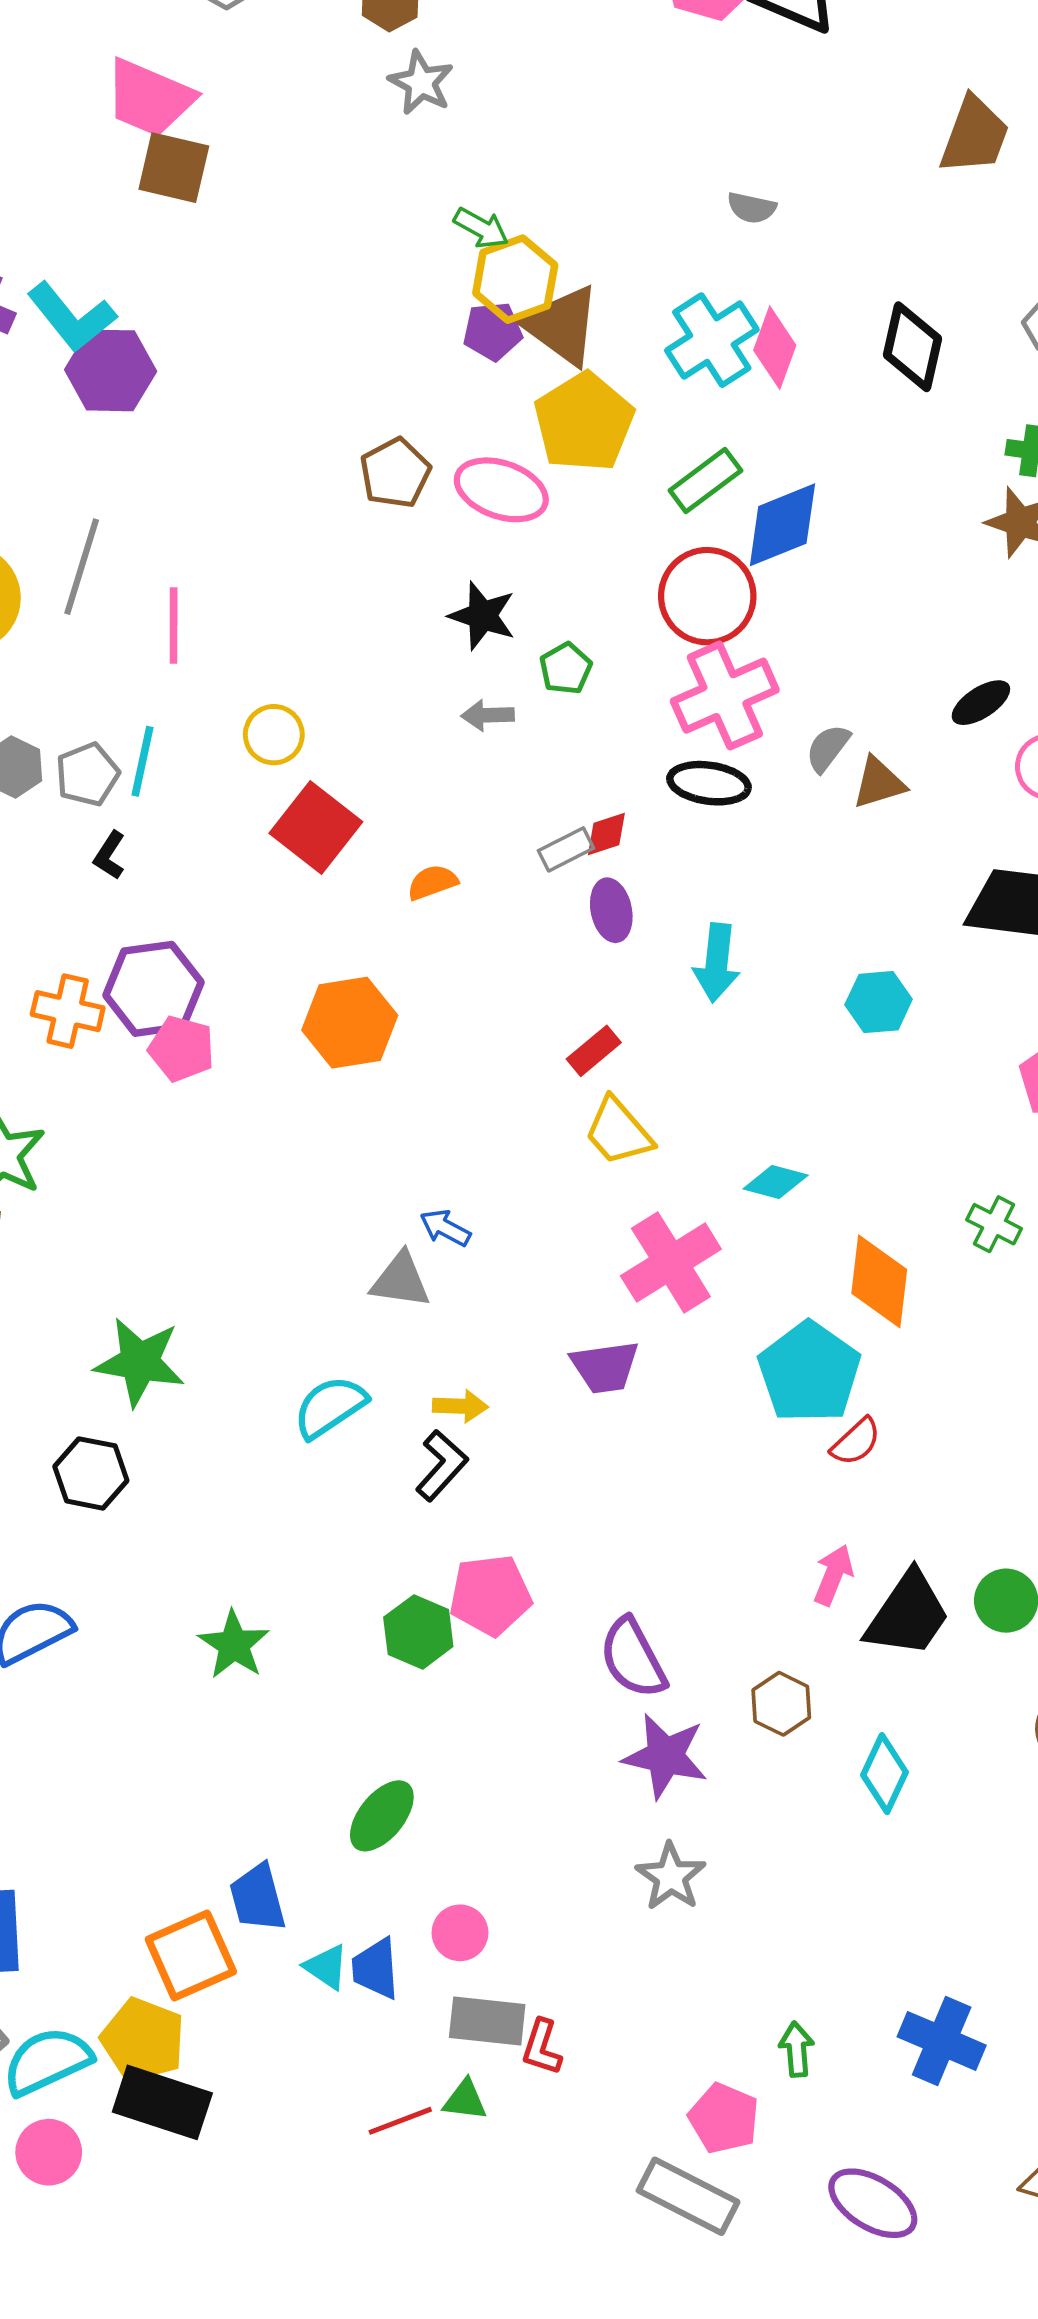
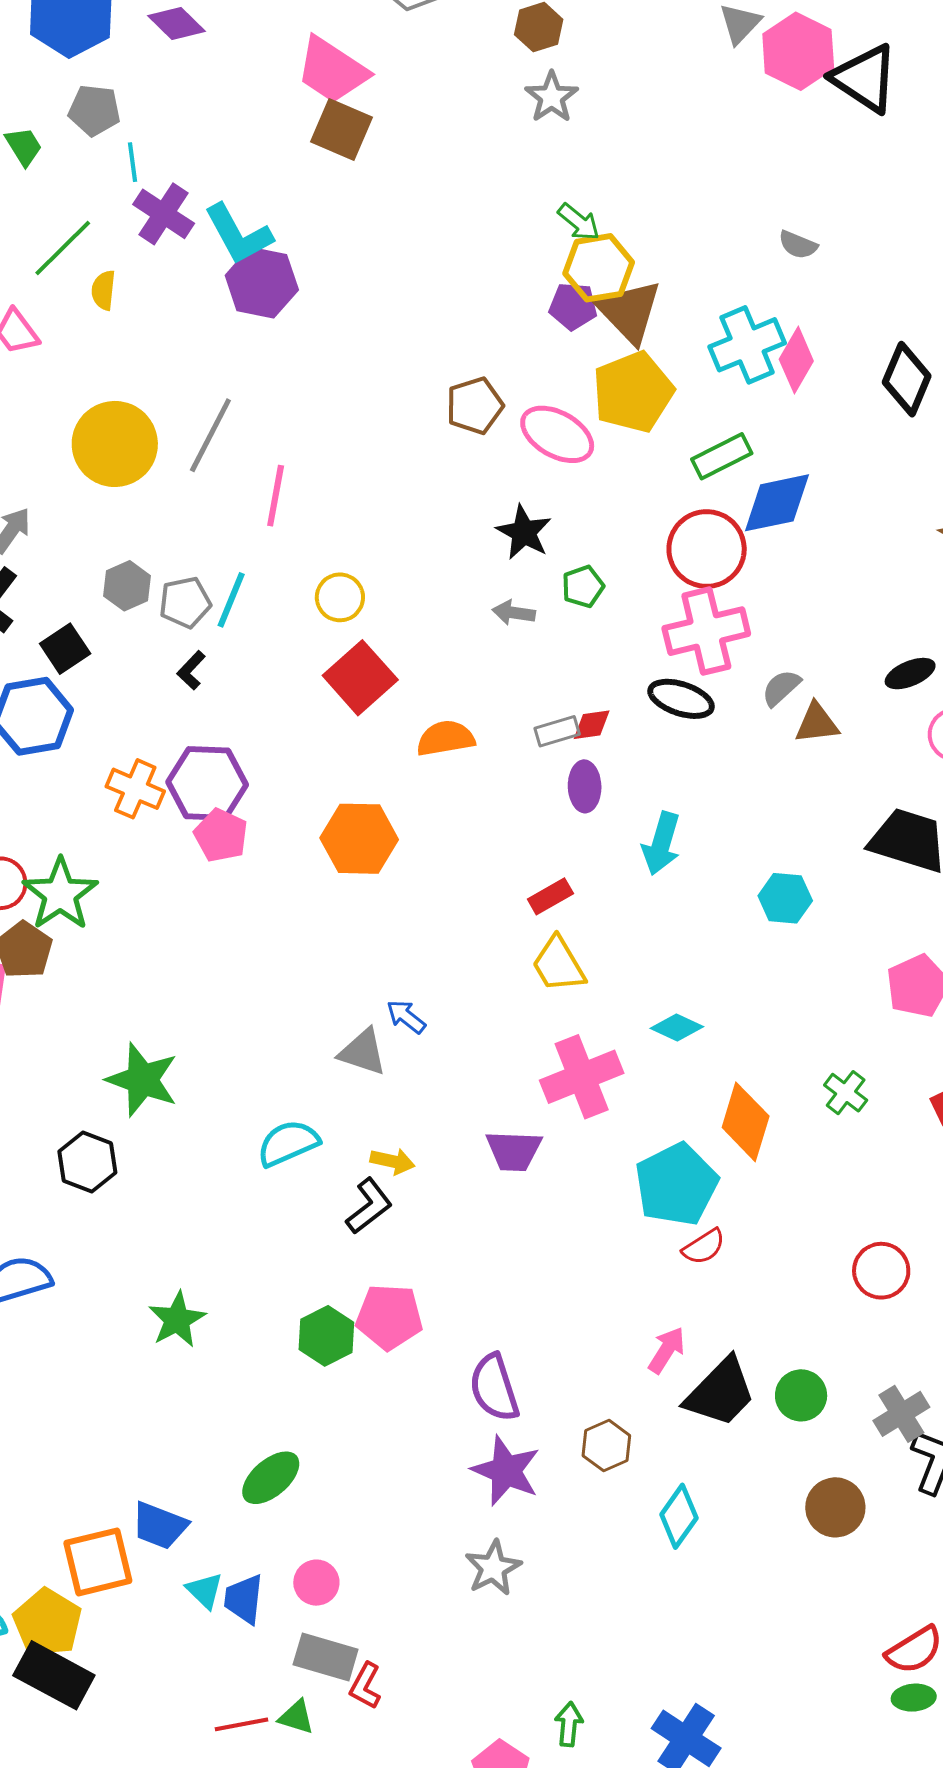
orange semicircle: (432, 882) -> (446, 738), size x1.4
blue trapezoid: (258, 1898) -> (160, 1525), turned -64

